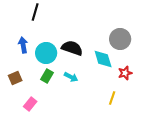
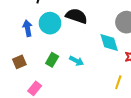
black semicircle: (72, 48) -> (76, 16), moved
cyan circle: (46, 53) -> (50, 23), moved

